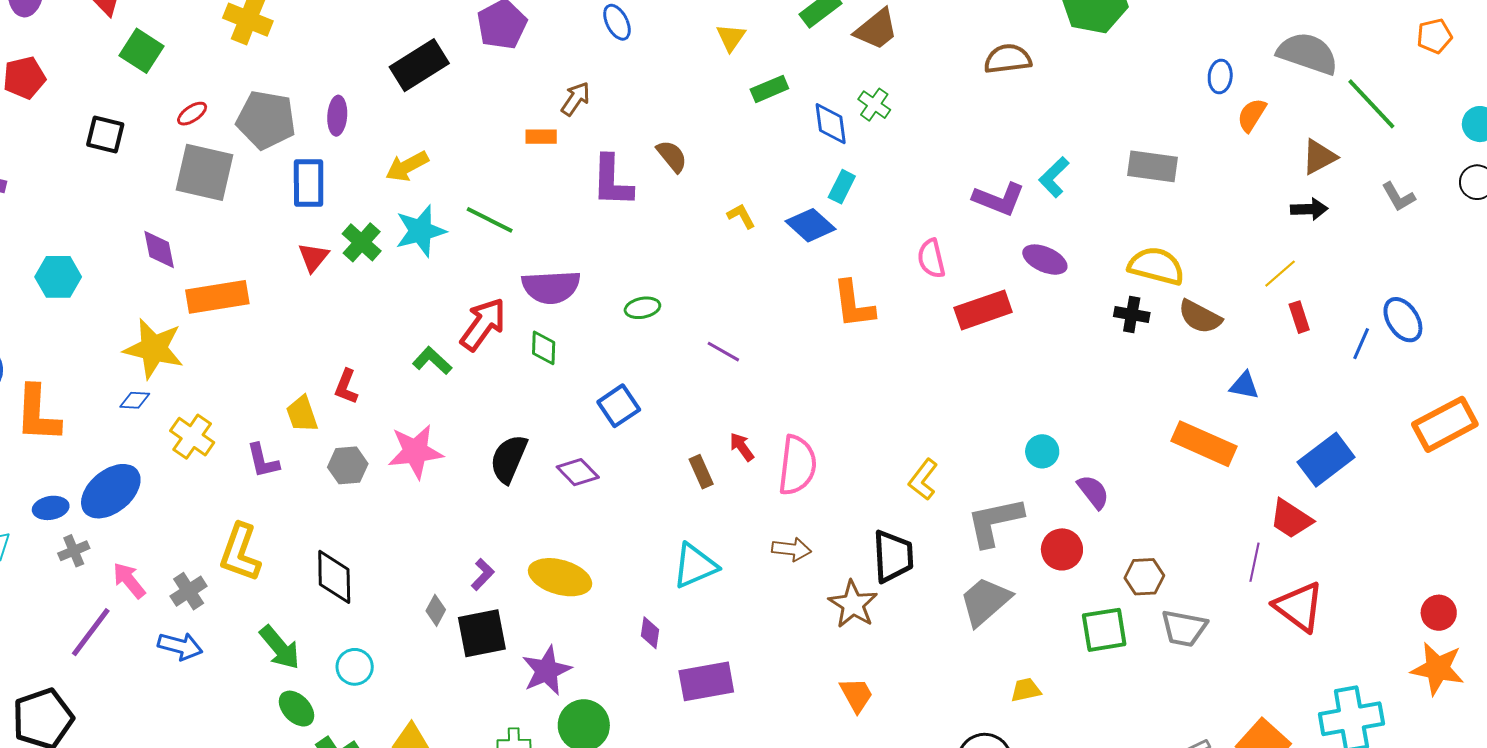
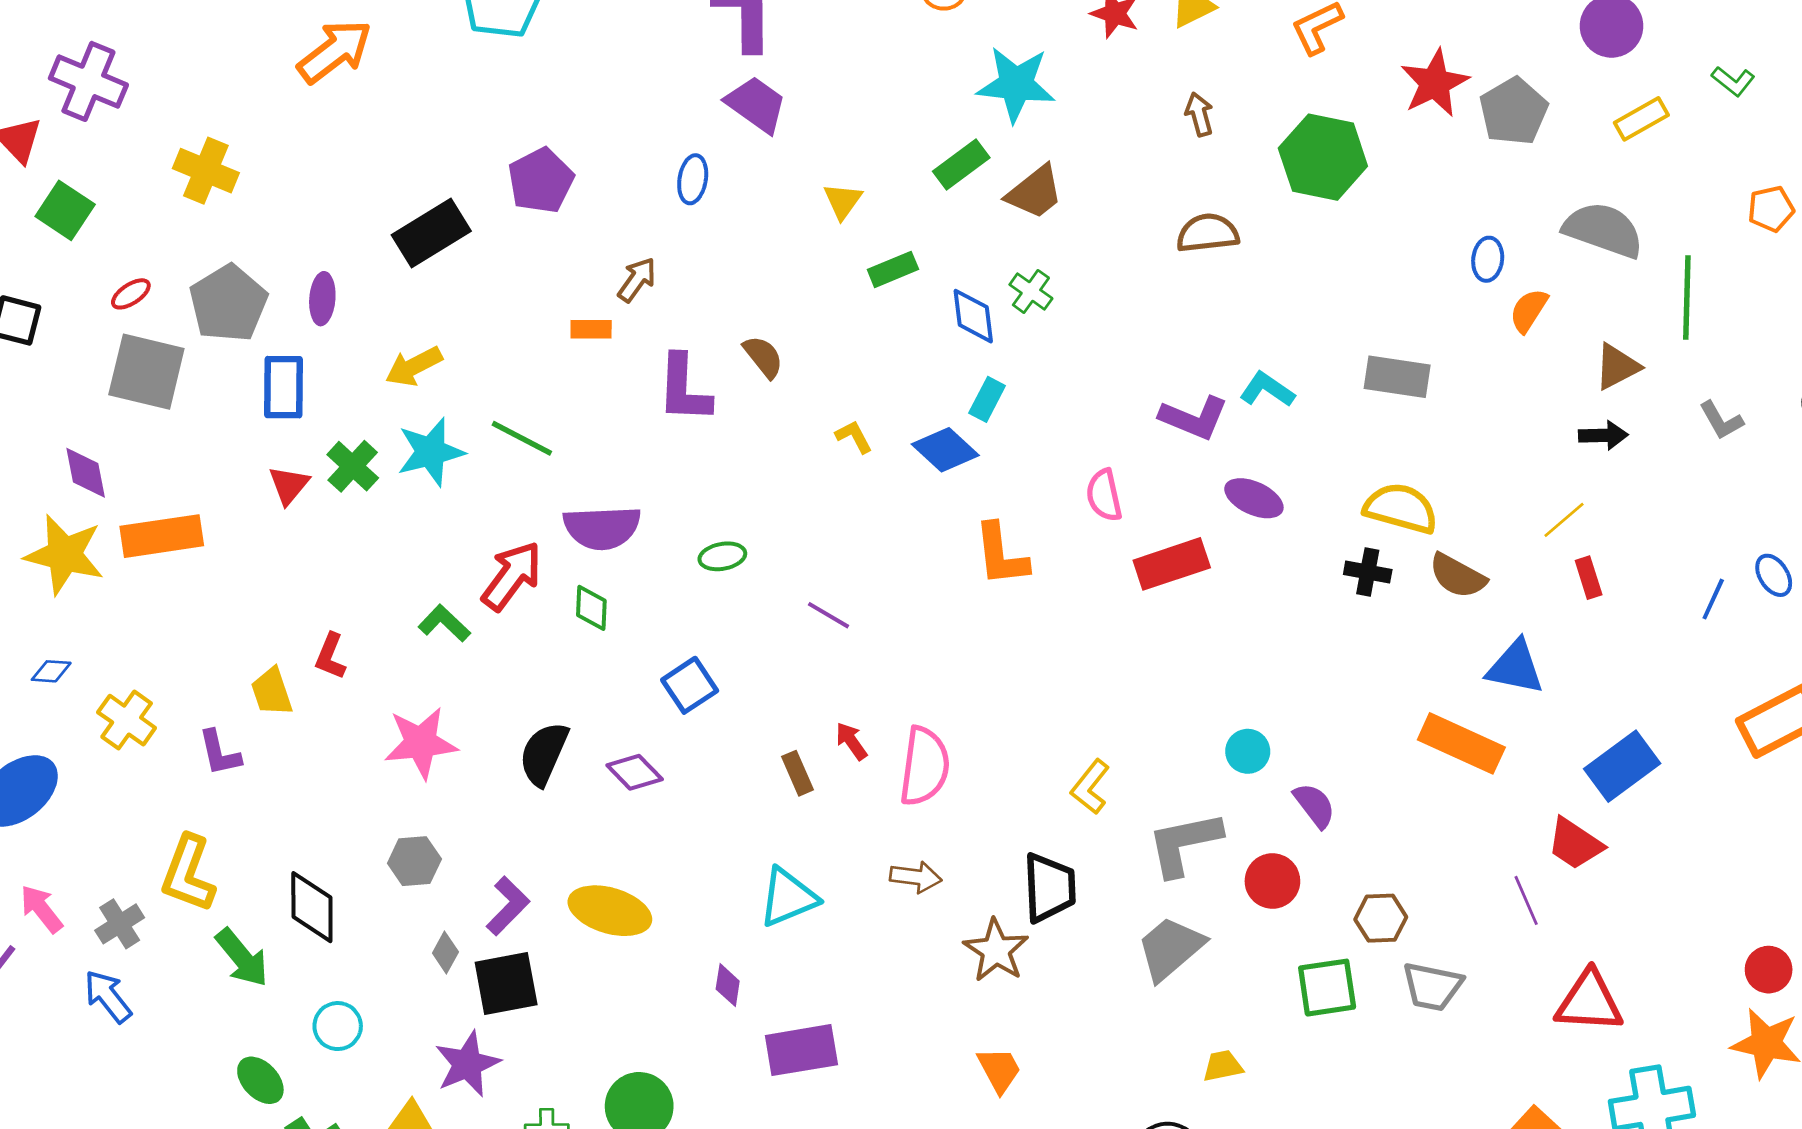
blue ellipse: (617, 22) -> (693, 179), turned 36
green line: (1371, 104) -> (1687, 297), turned 44
gray pentagon: (266, 120) -> (228, 303), turned 30
cyan L-shape: (1054, 177) -> (1267, 390), turned 78
blue ellipse: (1403, 320) -> (1774, 575), moved, size x0.7
blue line: (1361, 344) -> (1713, 599), moved
yellow star: (154, 349) -> (64, 555), moved
blue triangle: (1244, 386) -> (1515, 667), size x1.5
gray hexagon: (348, 465) -> (414, 861), moved
purple line: (1254, 562) -> (1526, 900), turned -36
purple L-shape: (483, 574) -> (508, 906), size x1.4
red triangle: (1299, 607) -> (1589, 1002), moved, turned -34
blue arrow: (180, 646) -> (108, 996), turned -144
green arrow: (280, 647) -> (242, 958), moved
purple star: (547, 671) -> (467, 1064), moved

